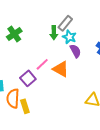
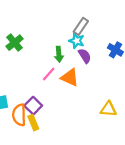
gray rectangle: (65, 23) -> (81, 26), moved
green arrow: (54, 33) -> (59, 54), moved
purple square: (28, 78) -> (33, 106), moved

